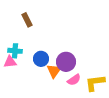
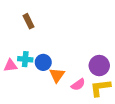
cyan cross: (15, 51) -> (25, 59), moved
purple circle: (66, 62) -> (99, 66), moved

